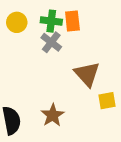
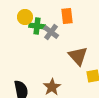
green cross: (51, 21) -> (37, 26), moved

